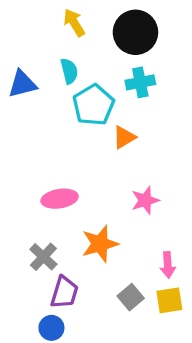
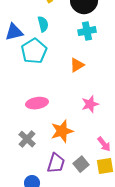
cyan pentagon: (93, 105) -> (34, 51), moved
pink arrow: (168, 265) -> (104, 144), turned -35
purple trapezoid: (64, 292) -> (56, 163), moved

